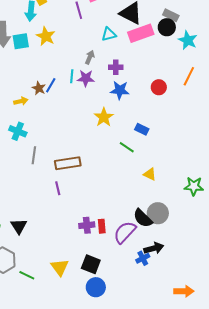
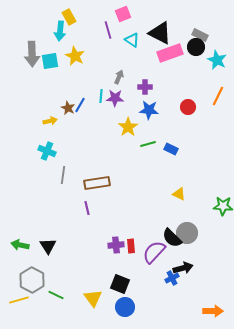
cyan triangle: (109, 34) -> (132, 40), moved, turned 49
yellow star: (104, 117) -> (128, 127), moved
green line: (127, 147) -> (148, 144), moved, turned -49
yellow triangle: (60, 267) -> (93, 298), moved

